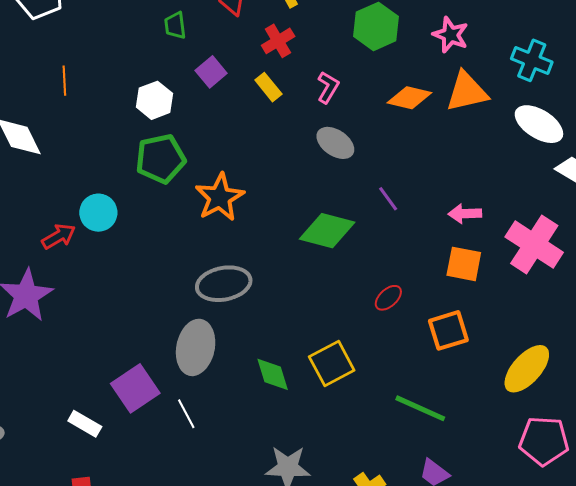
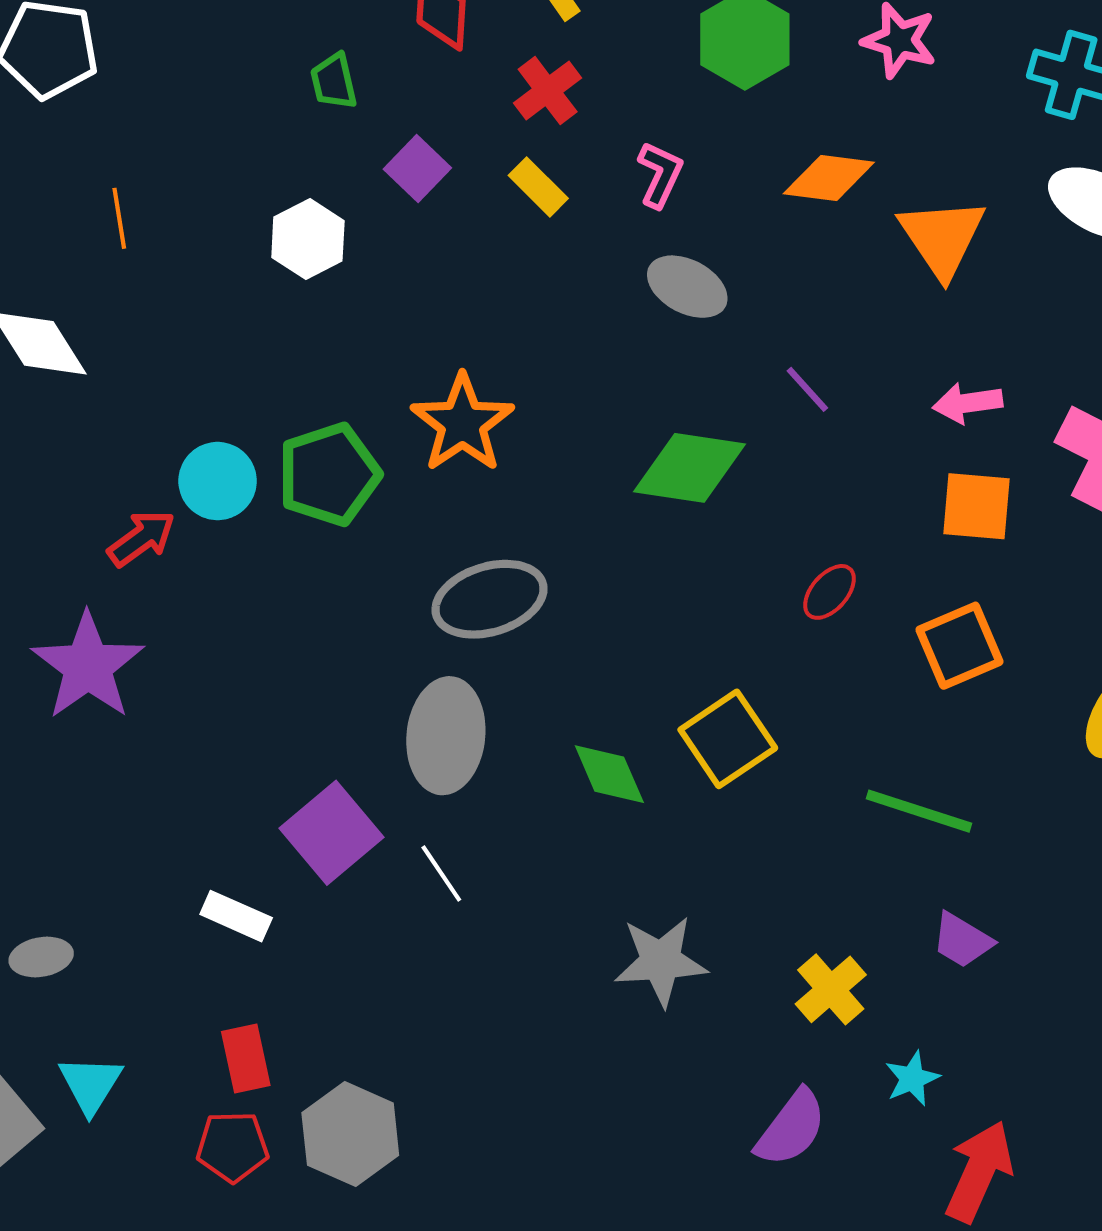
orange triangle: (467, 92) -> (942, 237), moved, turned -45
green pentagon: (160, 159) -> (329, 474), moved

